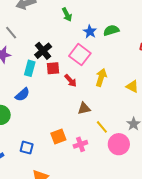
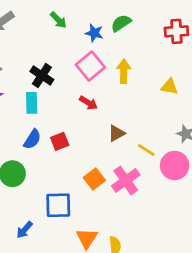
pink square: (80, 55) -> (90, 66), turned 30
red square: (53, 68) -> (60, 141), moved
yellow arrow: (101, 77) -> (124, 71), moved
pink cross: (80, 144) -> (126, 180), size x1.5
blue square: (27, 148) -> (58, 205), size x1.5

